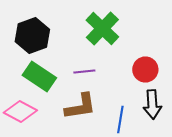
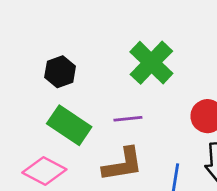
black hexagon: (32, 36) -> (60, 72), size x0.7

